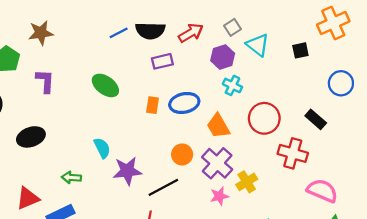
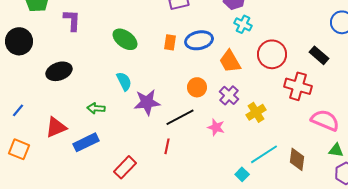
green ellipse: (105, 85) -> (125, 39), moved
purple cross: (217, 163) -> (229, 95), size x0.7
pink star: (219, 196) -> (216, 127), moved, turned 30

